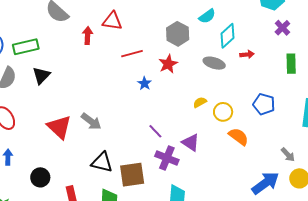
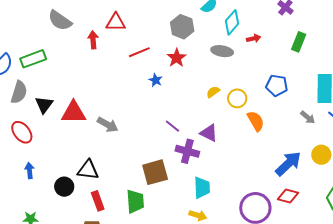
green rectangle: (291, 64) -> (299, 42), turned 30
black triangle: (41, 75) -> (44, 105), moved
red triangle: (59, 127) -> (73, 112), moved, turned -36
orange semicircle: (239, 137) -> (256, 121), turned 30
gray arrow: (288, 155) -> (308, 117), moved
black triangle: (102, 162) -> (88, 170), moved

